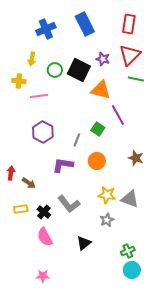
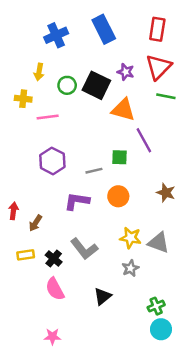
green square: (98, 129) -> (120, 157), turned -32
gray line: (77, 140) -> (94, 171), turned 56
brown arrow: (29, 183) -> (35, 223), turned 88

